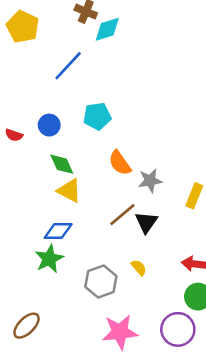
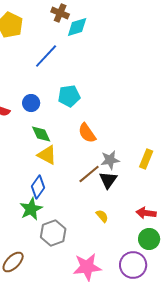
gray star: (150, 181) -> (110, 160), moved
blue diamond: (58, 231) -> (38, 187), turned -55
gray hexagon: (101, 281) -> (53, 233), moved

